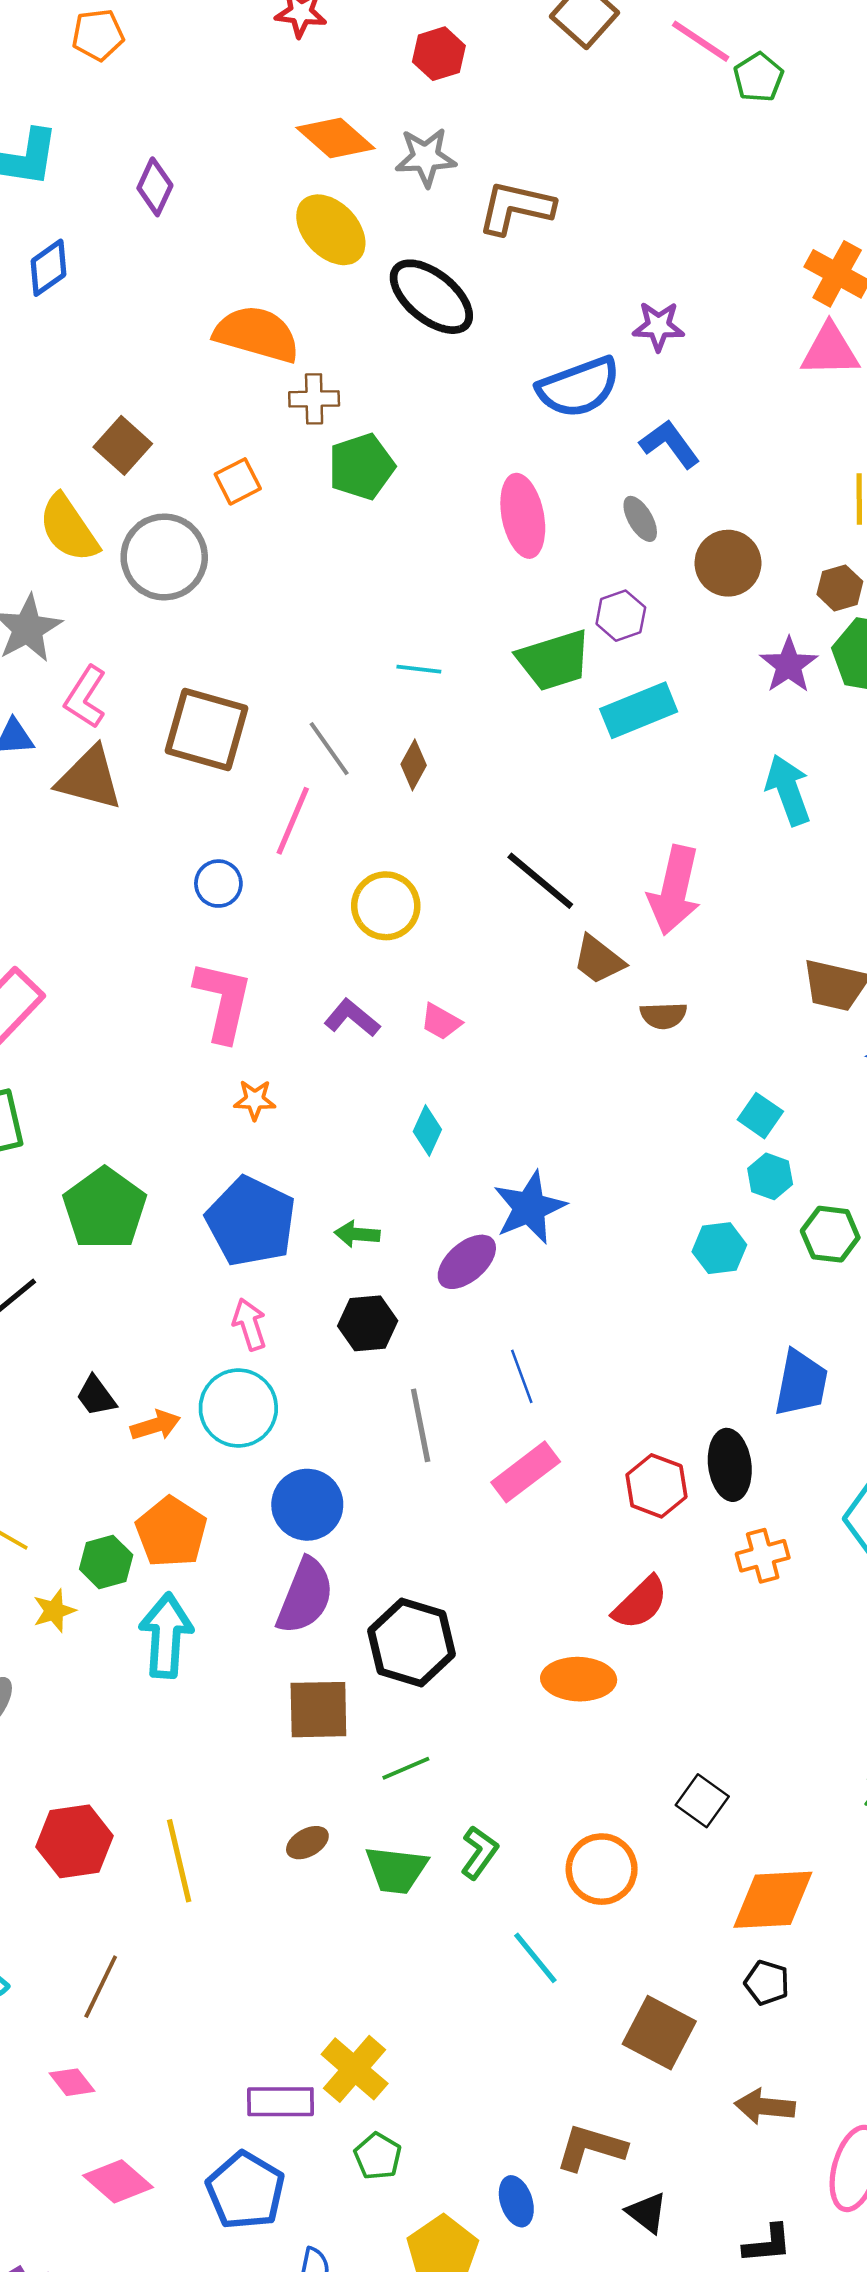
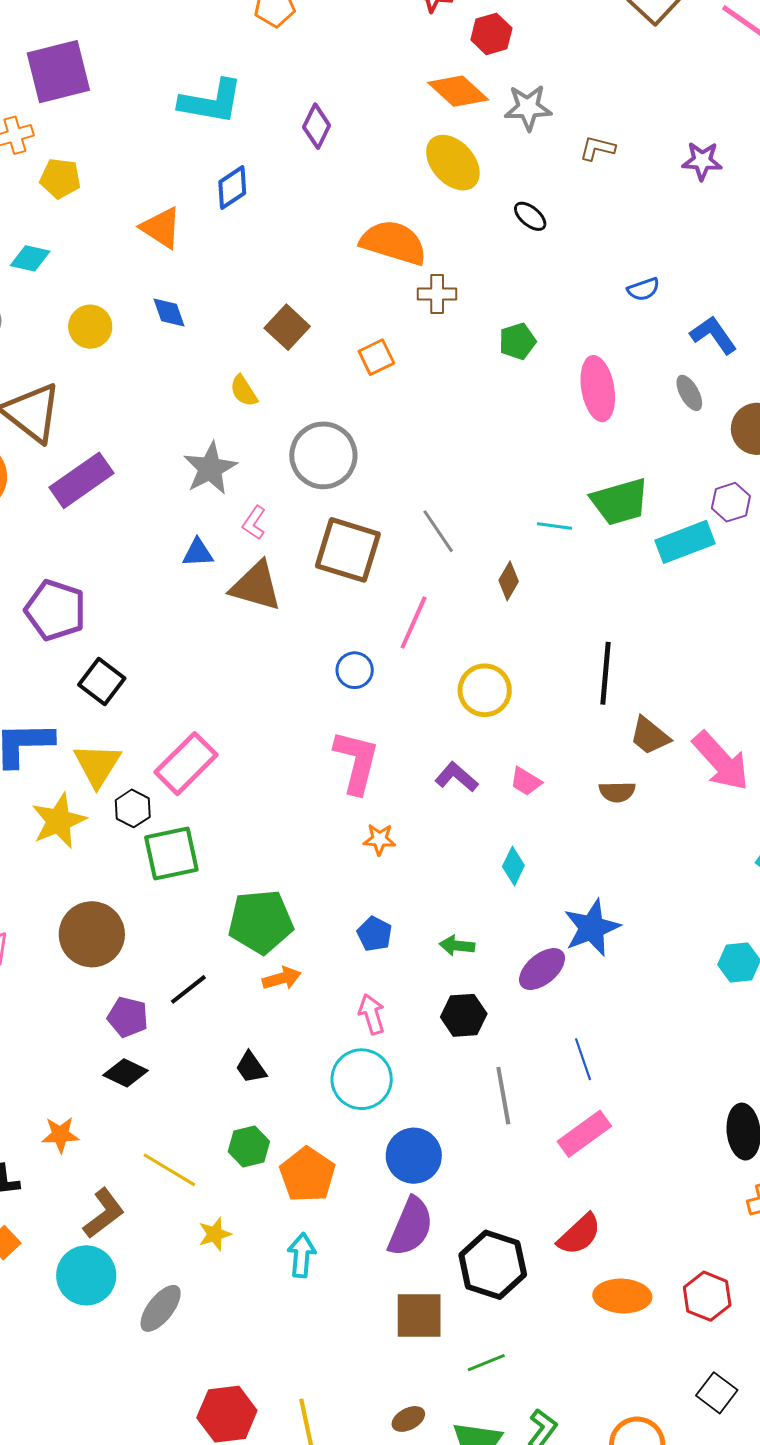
red hexagon: (439, 54) -> (491, 34), moved
brown L-shape: (516, 208) -> (597, 148), size x0.6
black ellipse: (431, 297) -> (530, 216), size x0.5
purple star: (658, 326) -> (702, 161), moved
blue semicircle: (579, 387) -> (643, 289), size x0.5
green pentagon: (361, 467) -> (517, 341), moved, size x0.7
yellow semicircle: (69, 528) -> (244, 391), size x0.6
gray circle: (164, 557) -> (323, 455), moved
purple hexagon: (621, 616) -> (731, 502), moved
cyan line: (419, 669) -> (554, 526), moved
pink L-shape: (86, 697) -> (254, 523), size x0.7
gray line: (329, 749) -> (438, 531), moved
black line: (540, 881) -> (605, 673), turned 54
pink arrow: (674, 890) -> (721, 761), moved, turned -56
brown semicircle: (663, 1016) -> (617, 792), moved
green pentagon: (105, 1209) -> (261, 922), turned 30
blue pentagon: (251, 1221) -> (375, 934), size x0.5
orange arrow: (155, 1425) -> (282, 978), moved
red hexagon: (656, 1486) -> (707, 1296), moved
green hexagon: (106, 1562) -> (249, 1147), moved
red semicircle: (640, 1603) -> (579, 1234), moved
cyan arrow: (166, 1635) -> (302, 1255), size x0.7

